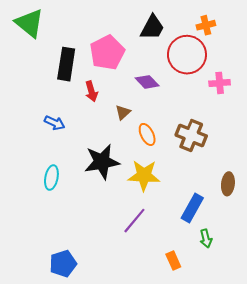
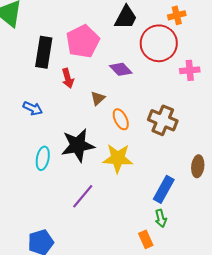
cyan ellipse: (51, 178) -> (43, 158), moved
purple line: (134, 221) -> (83, 196), moved
green arrow: (206, 238) -> (161, 218), moved

